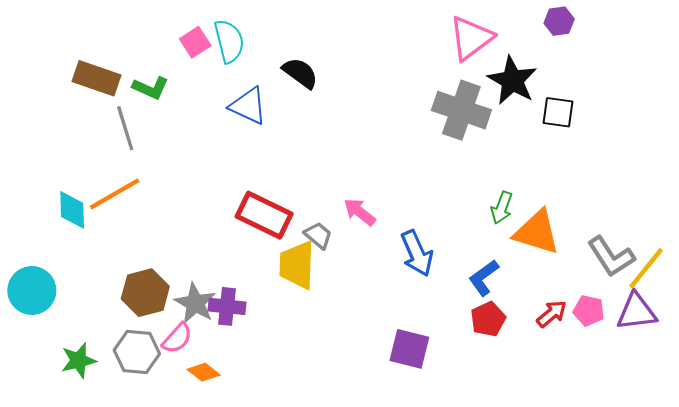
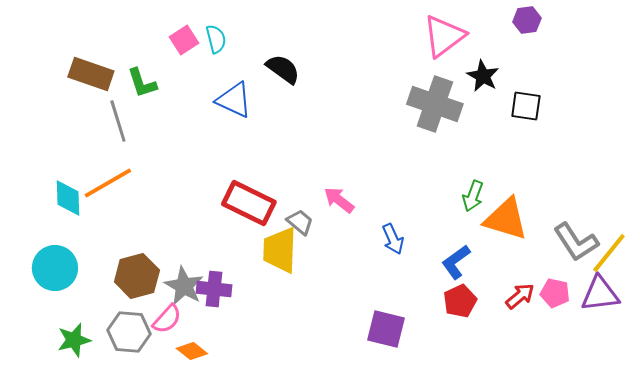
cyan semicircle: (229, 41) -> (216, 39), size x0.7
black star: (512, 80) -> (483, 76), size x0.7
green L-shape: (151, 88) -> (142, 83), turned 48
blue arrow: (417, 253) -> (393, 239), size x0.7
cyan circle: (32, 290) -> (55, 268), moved

